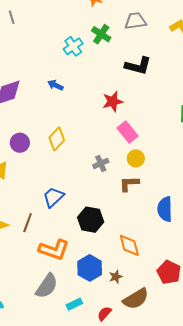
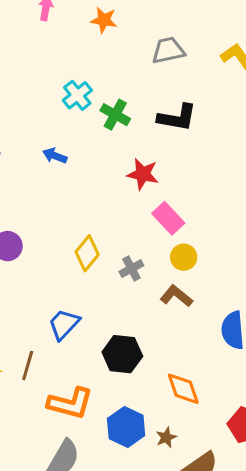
green cross: (101, 34) -> (115, 115), moved
red star: (113, 102) -> (143, 174), turned 30
yellow diamond: (57, 139) -> (87, 253), moved
brown L-shape: (129, 184) -> (176, 296), turned 45

